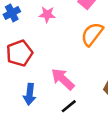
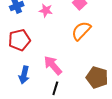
black line: (69, 106) -> (55, 88), turned -40

